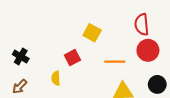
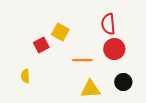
red square: (72, 58) -> (41, 45), moved

